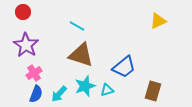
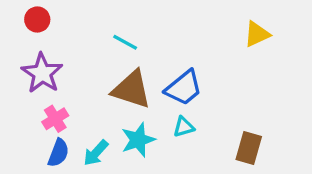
blue trapezoid: (124, 67) -> (184, 88), moved
cyan triangle: (107, 90) -> (184, 127), moved

